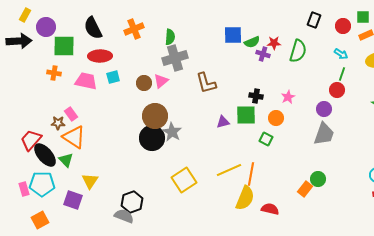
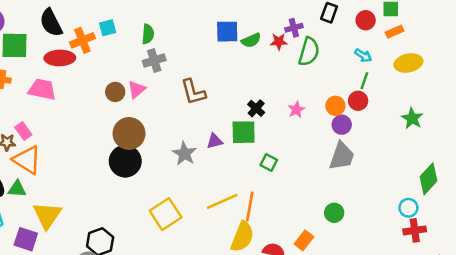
orange cross: (134, 29) -> (82, 40), moved
purple cross: (263, 54) -> (294, 28), moved, turned -32
gray cross: (175, 58) -> (154, 60), size x0.7
cyan square: (113, 77) -> (108, 28), moved
black cross: (256, 96) -> (256, 108), turned 32
orange circle: (276, 118) -> (335, 106), moved
gray star: (172, 132) -> (184, 154), moved
green triangle: (66, 160) -> (17, 189), turned -42
yellow triangle: (90, 181) -> (47, 215), size x1.4
orange rectangle: (305, 189) -> (304, 240), moved

